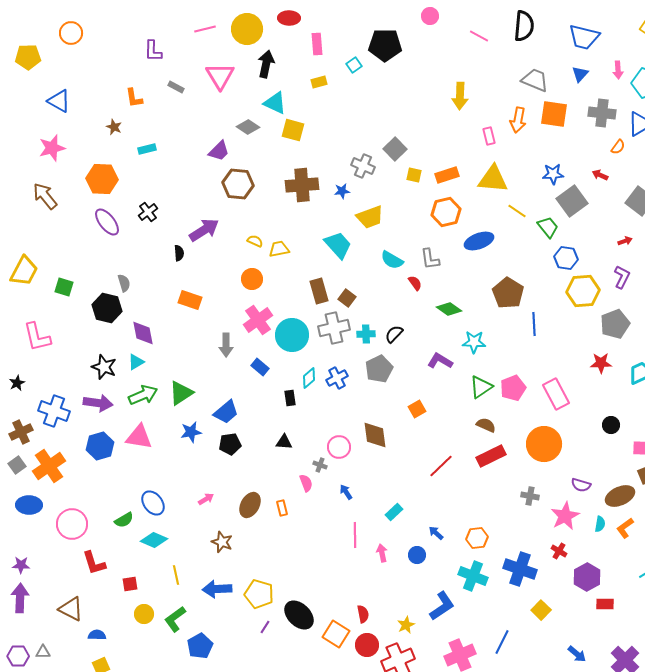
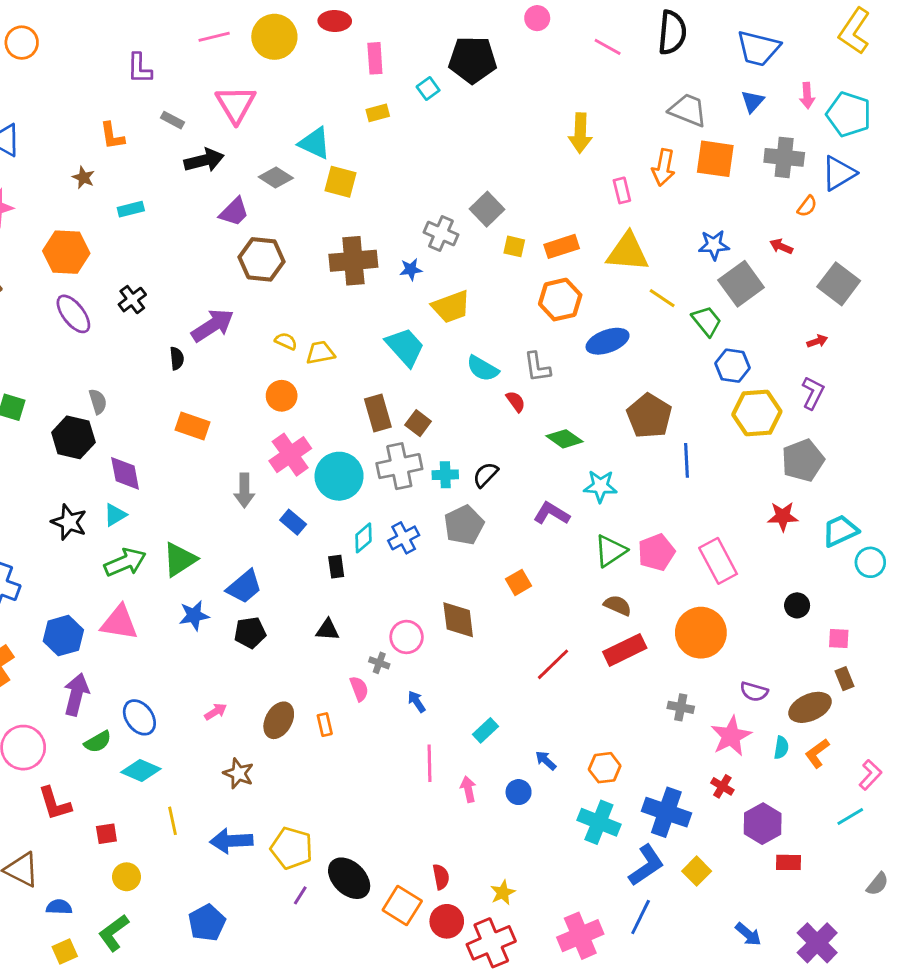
black arrow: (266, 64) -> (204, 160), moved, turned 64
purple arrow: (98, 403) -> (76, 694), moved, turned -84
blue L-shape: (442, 606) -> (646, 865), moved
green L-shape: (175, 619) -> (114, 933), moved

